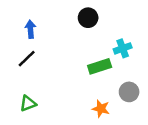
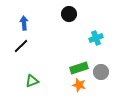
green rectangle: (100, 66) -> (79, 68), moved
green triangle: (28, 103) -> (32, 81), moved

